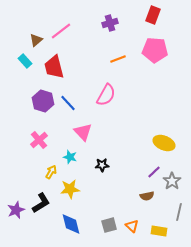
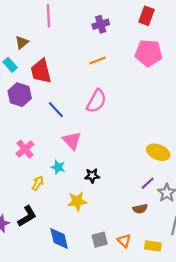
pink line: (61, 31) -> (48, 16), moved, turned -55
orange line: (118, 59) -> (97, 61), moved
purple hexagon: (43, 101) -> (20, 95), moved
yellow star: (70, 189) -> (77, 201), moved

